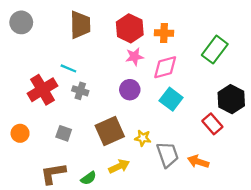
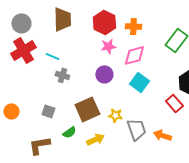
gray circle: (21, 22) -> (21, 23), moved
red cross: (42, 90) -> (23, 50), moved
green semicircle: (88, 178) -> (69, 132), moved

